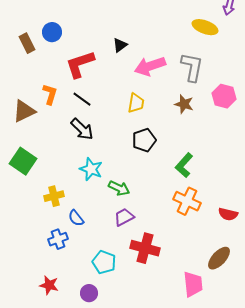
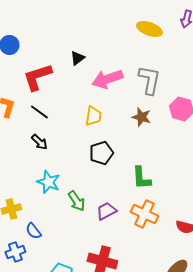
yellow ellipse: (205, 27) -> (149, 29), moved
black arrow: (82, 129) -> (39, 142), size x0.7
green L-shape: (184, 165) -> (141, 178), turned -45
green arrow: (119, 188) -> (76, 201), turned 30
purple trapezoid: (124, 217) -> (106, 211), moved

